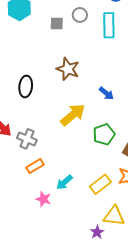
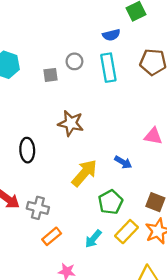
blue arrow: (106, 93) -> (123, 162), moved
green pentagon: (104, 134) -> (111, 202), moved
cyan arrow: (64, 182) -> (93, 239), moved
yellow rectangle: (100, 184) -> (127, 232), moved

